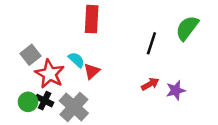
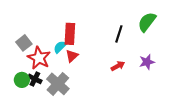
red rectangle: (92, 19) -> (70, 34), moved
cyan semicircle: (76, 60) -> (60, 47), turned -88
purple star: (176, 90) -> (147, 62), moved

